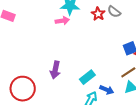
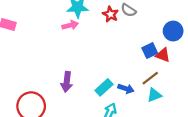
blue arrow: (107, 90) -> (126, 89), moved

